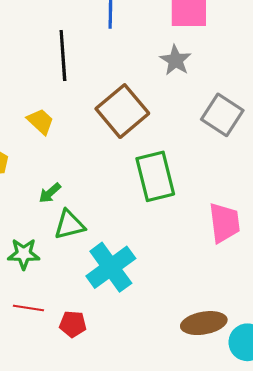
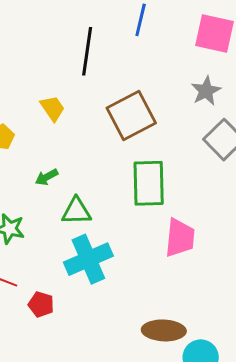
gray star: (176, 60) -> (206, 91), moved
pink trapezoid: (224, 223) -> (180, 238), moved
green triangle: (69, 225) -> (76, 211), moved

